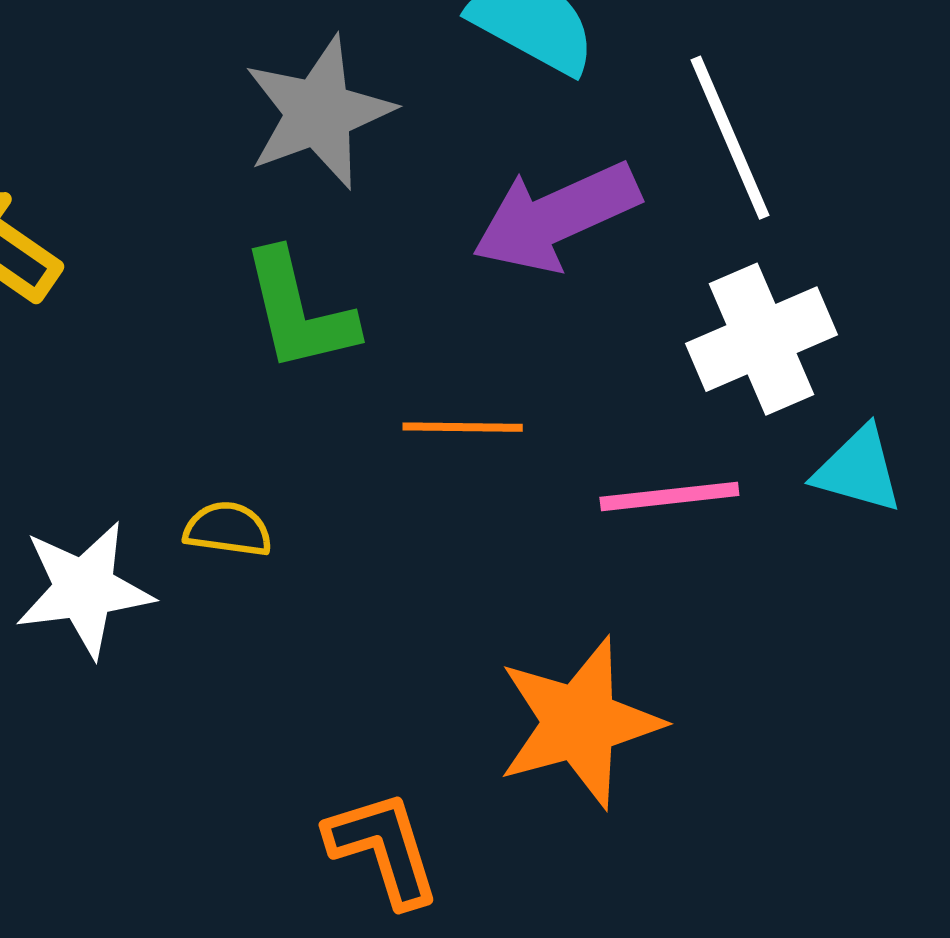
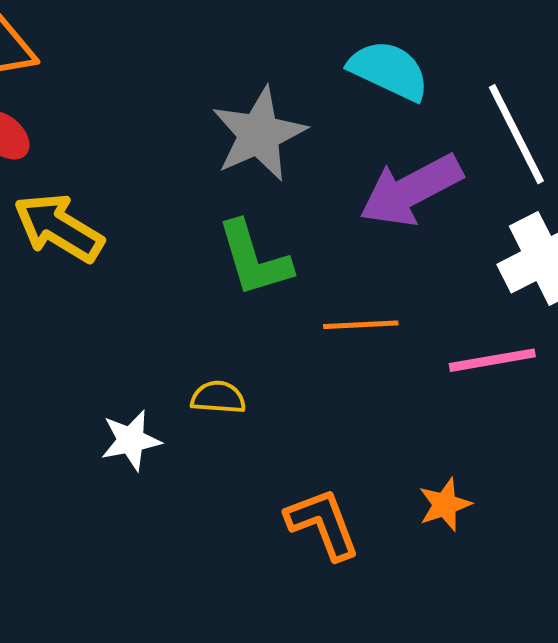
white star: (84, 589) -> (131, 440), size x0.7
orange star: (579, 723) -> (445, 505), size x0.5
orange L-shape: (383, 848) -> (323, 524), moved

